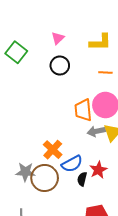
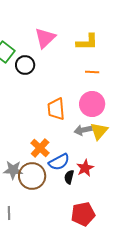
pink triangle: (58, 38) -> (45, 38), size x1.6
black circle: (60, 65) -> (25, 65), moved
orange trapezoid: (83, 110) -> (56, 109), moved

